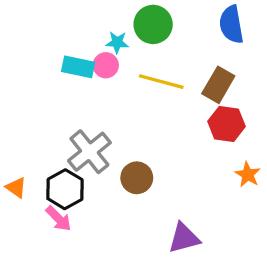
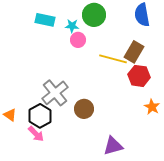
pink circle: (106, 65) -> (78, 40), moved
cyan rectangle: (78, 67) -> (45, 20), moved
yellow line: (161, 82) -> (113, 59), moved

